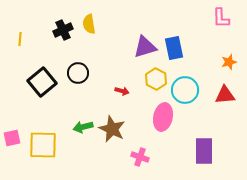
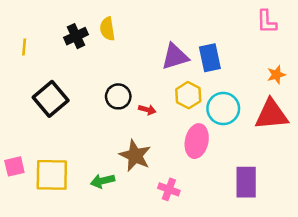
black circle: (78, 73) -> (118, 96), moved
red triangle: (225, 95) -> (271, 115), size x1.4
green arrow: (83, 127) -> (103, 181), moved

